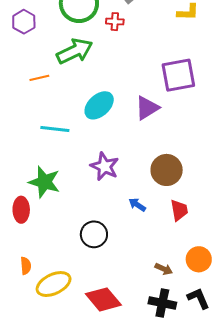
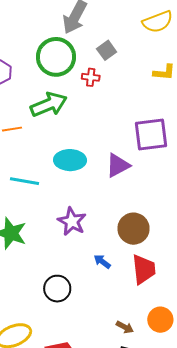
cyan ellipse: (99, 105) -> (70, 160), turned 40
red trapezoid: (179, 210) -> (144, 269), size x1.4

